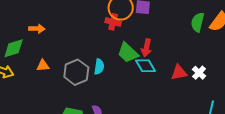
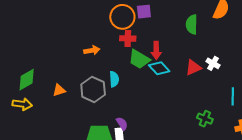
red cross: (113, 22) -> (128, 38), moved
green semicircle: (198, 22) -> (192, 24), moved
orange arrow: (37, 29) -> (92, 50), moved

